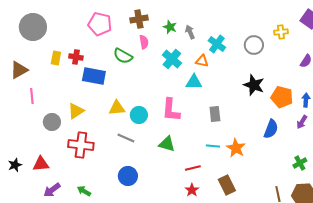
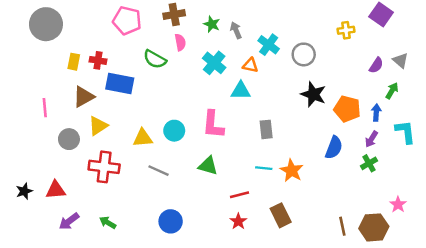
gray circle: (254, 45) -> (304, 54), moved
brown triangle: (19, 70) -> (83, 97), moved
yellow triangle: (117, 108) -> (143, 138), moved
gray line: (126, 138) -> (158, 171), moved
green cross: (300, 163) -> (369, 163), moved
blue circle: (128, 176) -> (171, 221), moved

